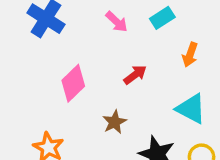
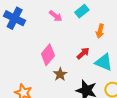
red arrow: (135, 75) -> (83, 53), moved
pink diamond: (73, 83) -> (48, 55), moved

